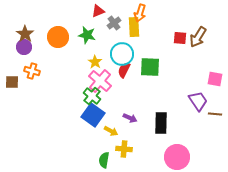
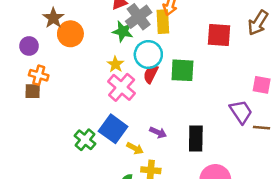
gray cross: (114, 23) -> (139, 17), size x1.5
brown star: (25, 34) -> (53, 18), moved
green star: (87, 35) -> (123, 31), moved
brown arrow: (198, 37) -> (258, 23), moved
red square: (180, 38) -> (219, 35), size x1.5
brown square: (12, 82) -> (33, 91), moved
green cross: (92, 96) -> (85, 140), moved

